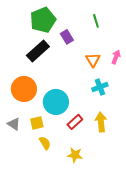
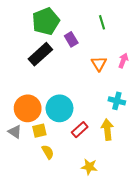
cyan cross: (100, 87) -> (117, 101), moved, turned 35
orange circle: (24, 89) -> (28, 108), moved
yellow star: (75, 155) -> (89, 167), moved

